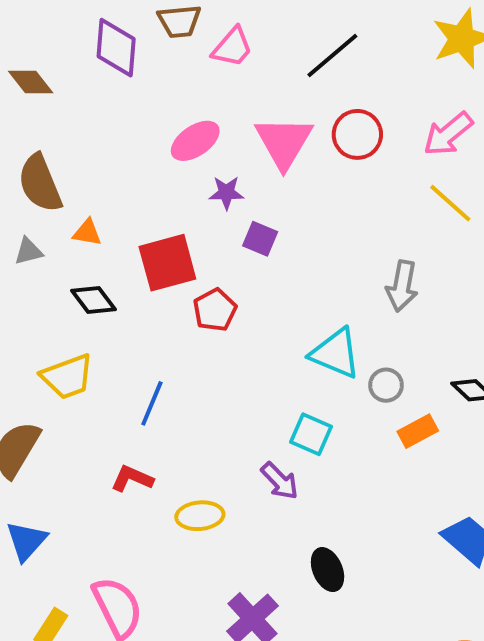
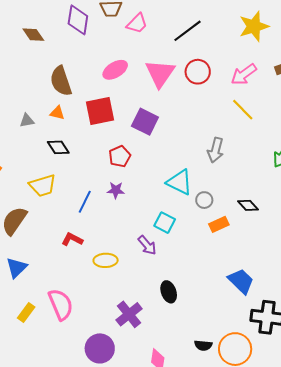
brown semicircle: (40, 183) -> (61, 81), moved
purple star: (226, 193) -> (116, 190), moved
purple square: (260, 239) -> (145, 122), size x1.5
red square: (167, 263) -> (100, 111), moved

